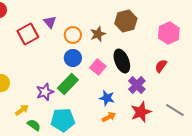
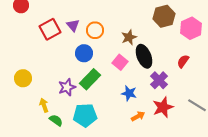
brown hexagon: (126, 21) -> (164, 16), moved
purple triangle: (50, 22) -> (73, 25), moved
brown star: (98, 34) -> (129, 37), moved
blue circle: (73, 58) -> (84, 53), moved
yellow arrow: (22, 110) -> (44, 105), turned -72
orange arrow: (109, 117) -> (138, 116), moved

